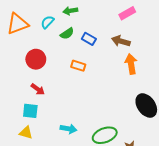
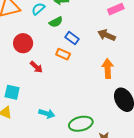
blue rectangle: (89, 39) -> (72, 38), moved
orange arrow: (131, 64) -> (108, 69), moved
red arrow: (38, 89) -> (36, 67), moved

